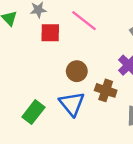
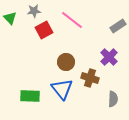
red square: (50, 33) -> (44, 30), turned -30
green rectangle: (33, 112) -> (30, 96), turned 54

